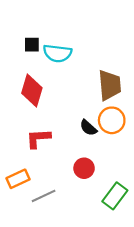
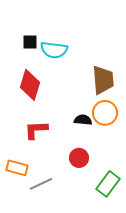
black semicircle: (88, 128) -> (83, 120), turned 144
orange rectangle: (18, 179) -> (17, 168), turned 40

